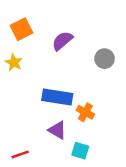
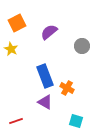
blue rectangle: (57, 97) -> (45, 76), turned 60
cyan square: (80, 151) -> (76, 121), moved

